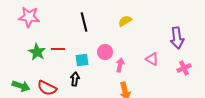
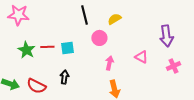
black line: (84, 22) -> (84, 15), moved
pink circle: (105, 52) -> (99, 38), moved
cyan square: (82, 60) -> (67, 48), moved

